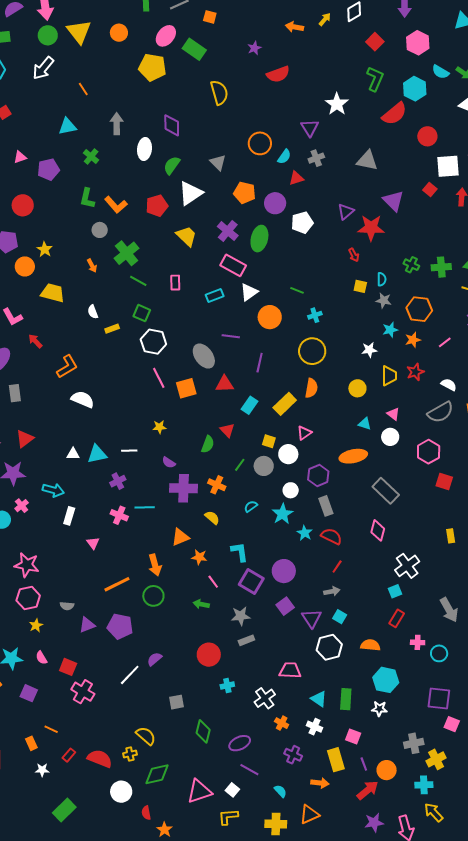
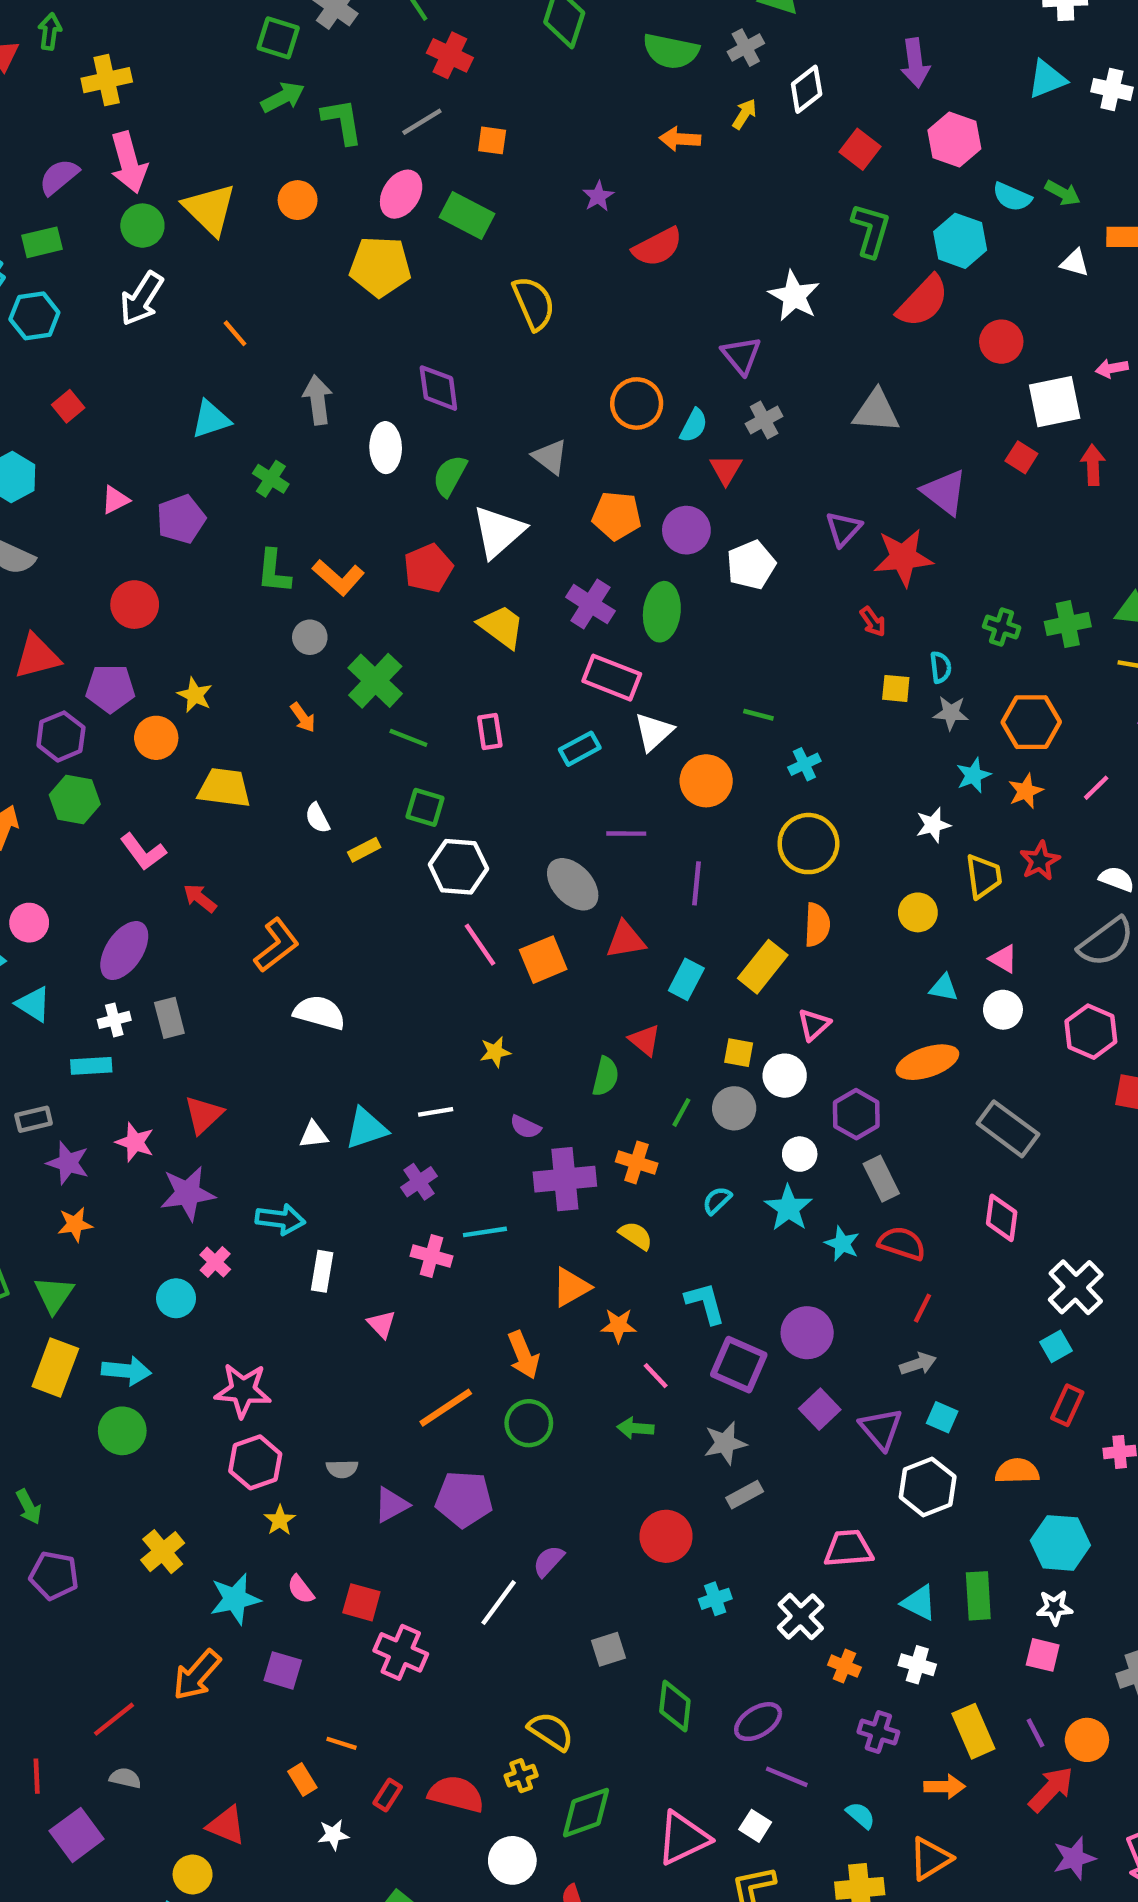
red triangle: (296, 178) -> (726, 469), turned -35
pink square: (353, 736) -> (1043, 1655), moved

